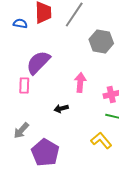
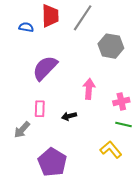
pink rectangle: (24, 85) -> (40, 109), moved
gray arrow: (21, 130) -> (22, 130), moved

